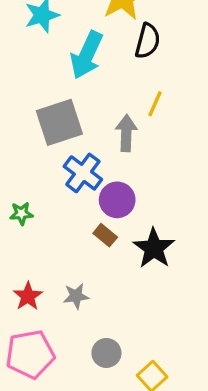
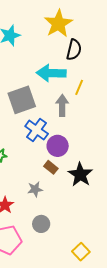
cyan arrow: (87, 55) -> (51, 73), moved, turned 68
gray star: (76, 296) -> (35, 189), moved
gray circle: (106, 353) -> (41, 224), moved

